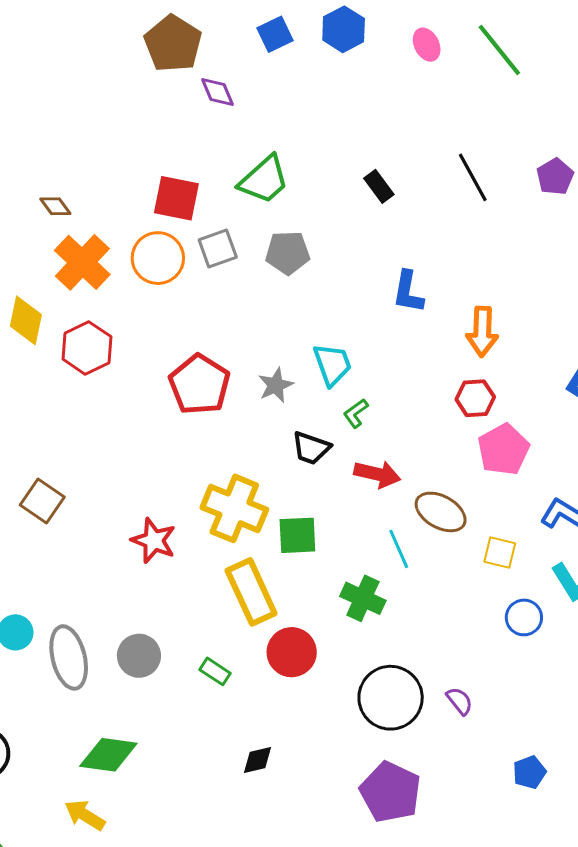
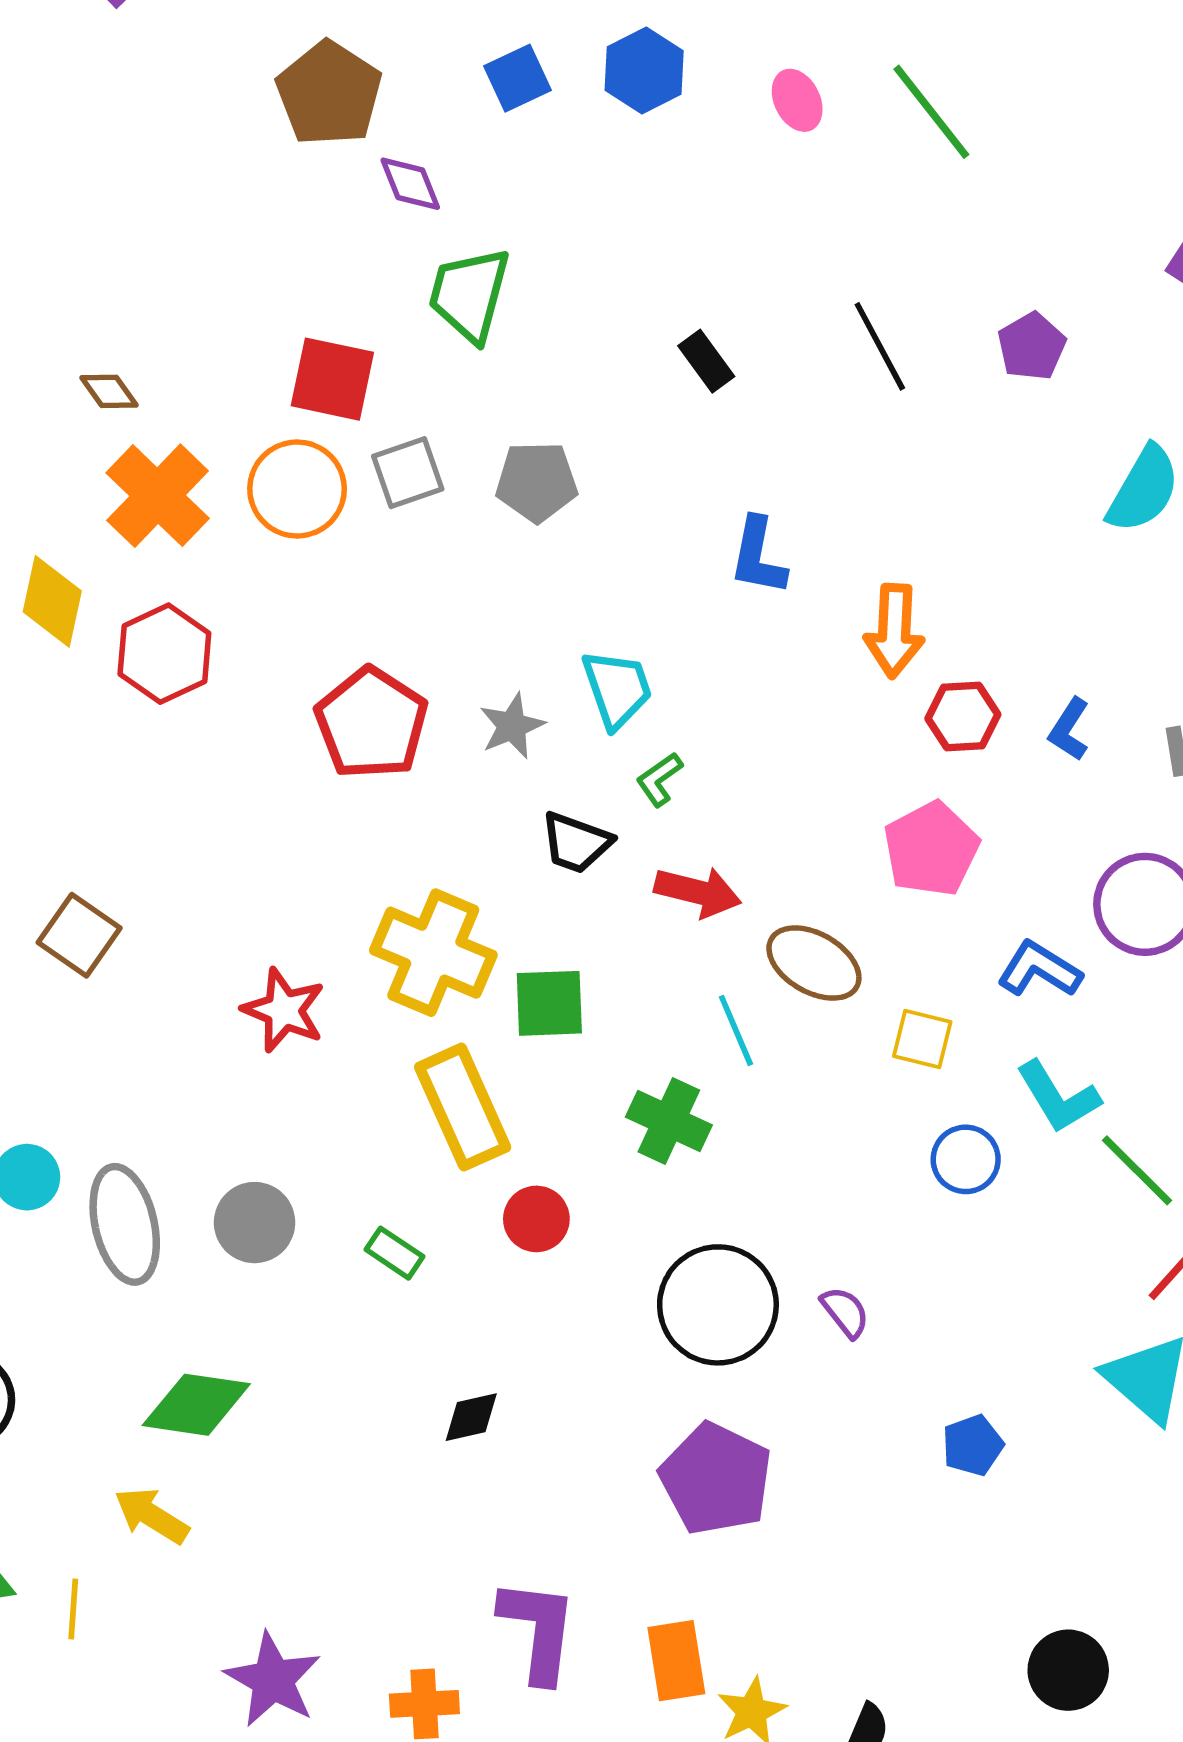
green trapezoid: (264, 180) -> (469, 294), moved, turned 146
red hexagon: (475, 398) -> (963, 716), moved
red circle: (292, 652) -> (536, 1219), size x0.7

